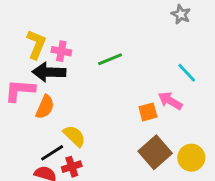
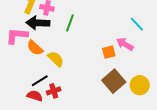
green line: (110, 59) -> (70, 23), moved, turned -48
orange semicircle: (45, 107) -> (35, 48), turned 108
yellow semicircle: (74, 136) -> (56, 59), moved

